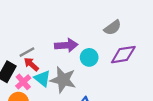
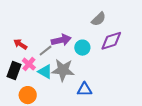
gray line: (27, 52) -> (45, 51), moved
red arrow: (31, 64) -> (20, 44), moved
pink cross: (23, 82) -> (29, 64), moved

